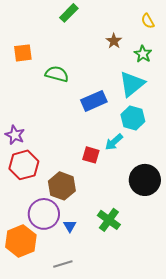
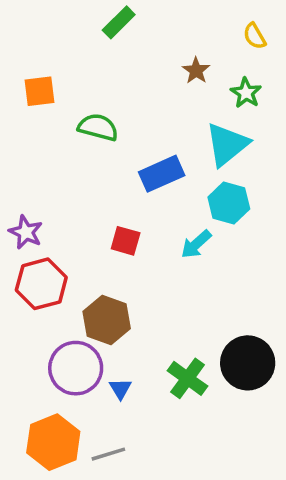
red square: (91, 155) -> (126, 241), moved
black circle: (145, 180) -> (248, 363), moved
orange hexagon: (21, 241) -> (53, 442), moved

